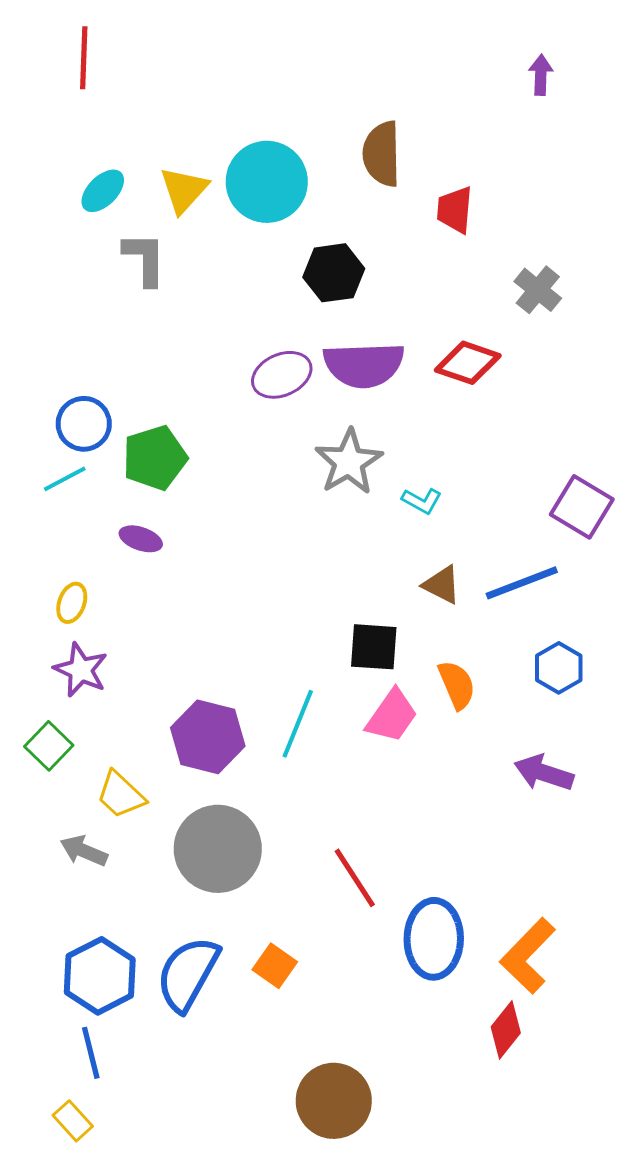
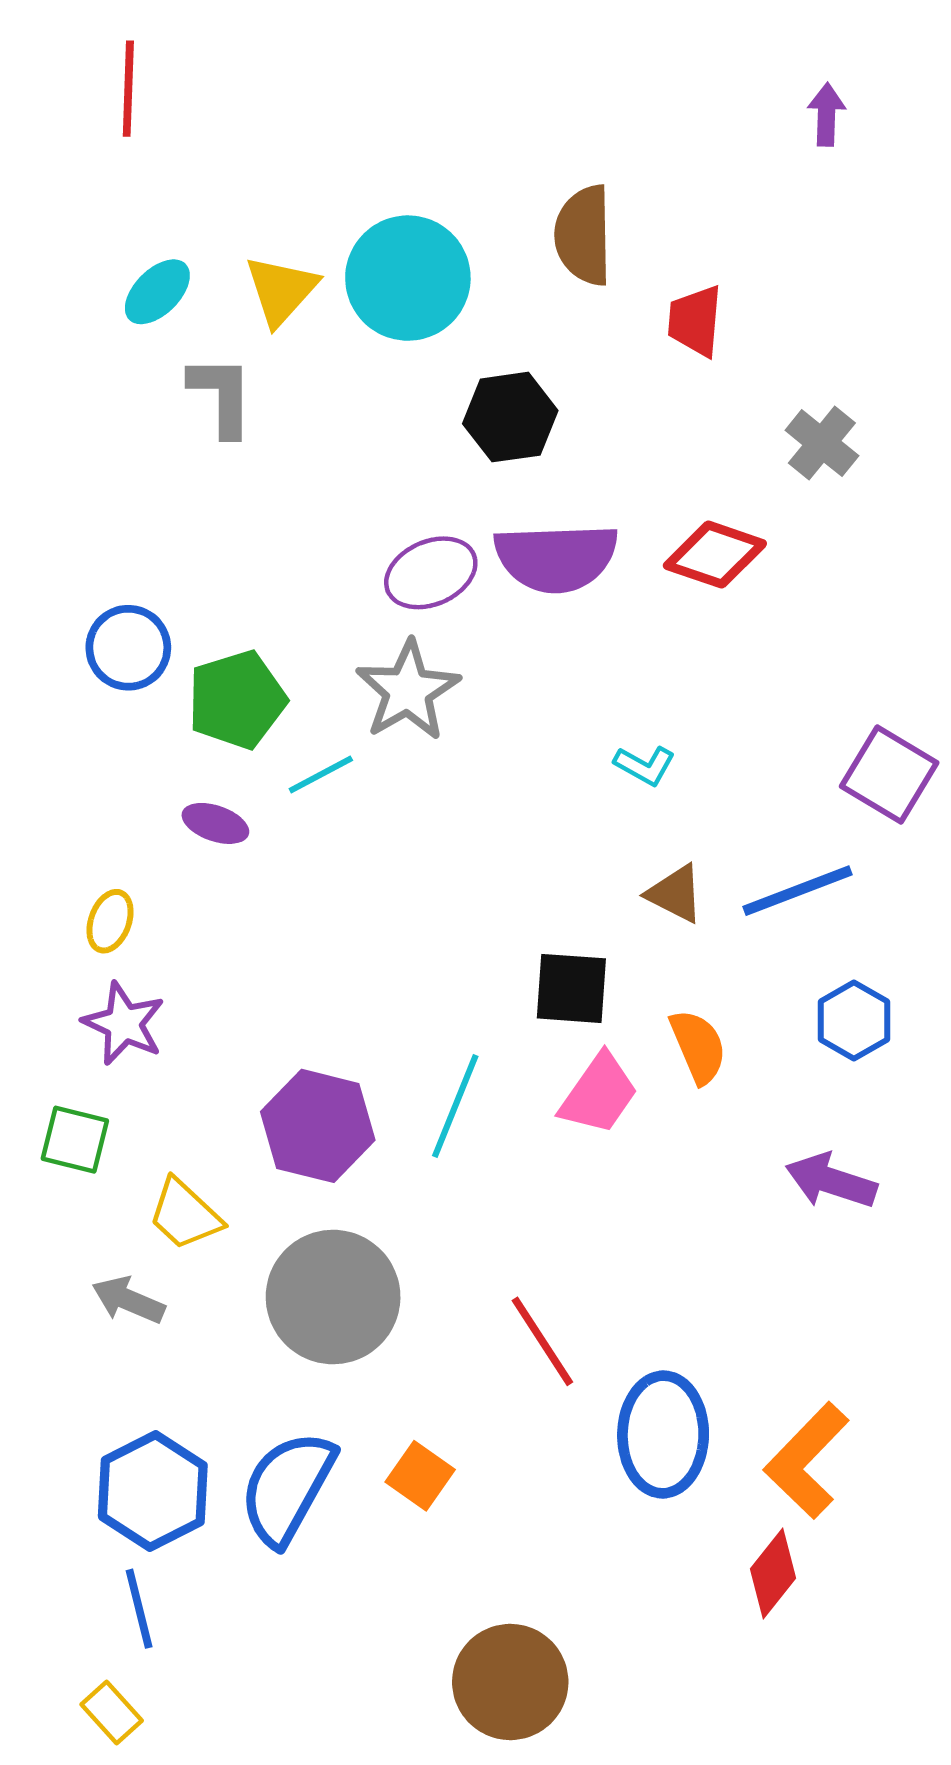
gray star: (349, 462) -> (408, 691), moved
cyan line: (65, 479) -> (321, 775), moved
green square: (49, 746) -> (75, 1140), turned -30

